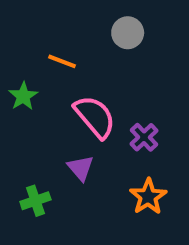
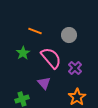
gray circle: (128, 33) -> (69, 35), moved
green star: (23, 96) -> (23, 53), moved

